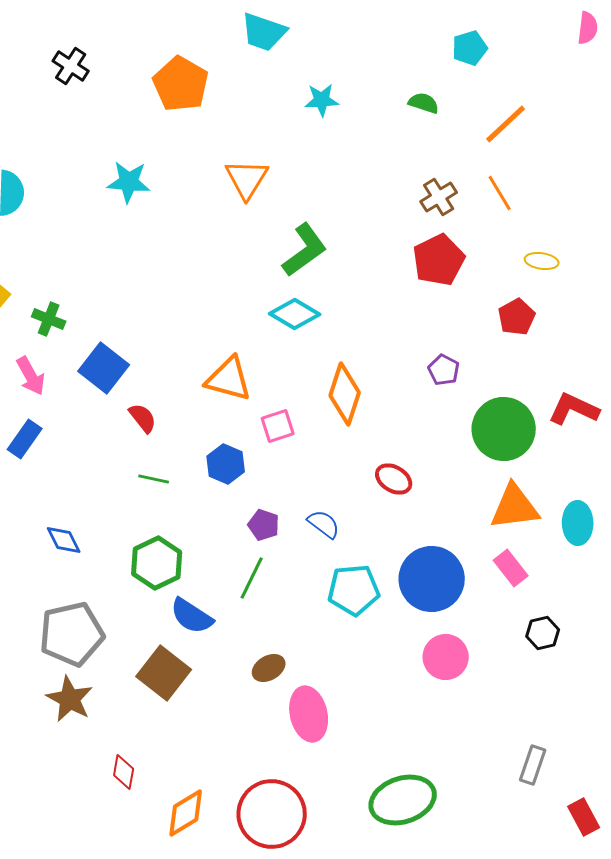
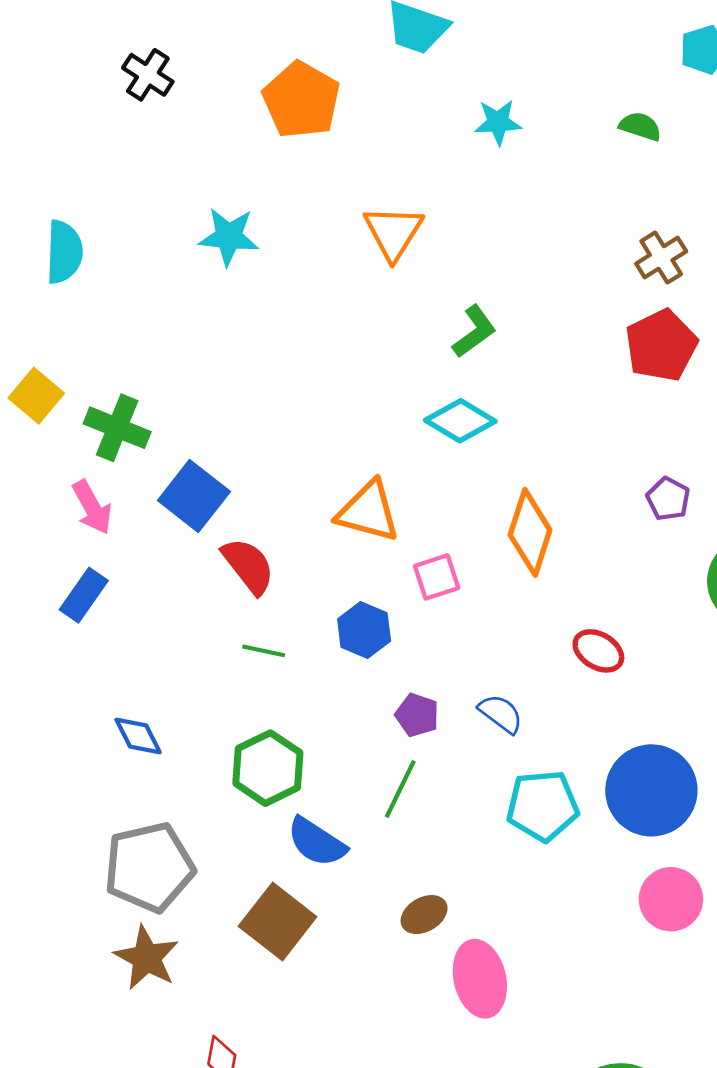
green L-shape: (305, 250) -> (474, 331), size x0.7
green cross: (49, 319) -> (117, 428), size x1.4
red semicircle: (143, 418) -> (248, 566), size x1.4

